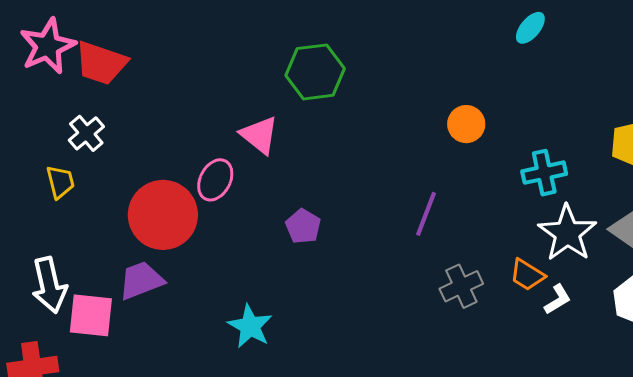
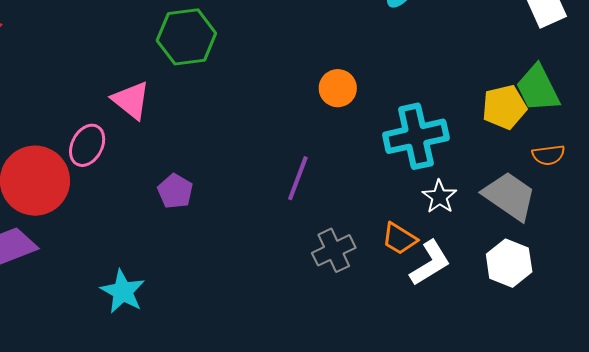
cyan cross: (544, 173) -> (416, 136), size x1.4
white star: (567, 233) -> (439, 197), size x0.6
white L-shape: (558, 299) -> (430, 263), size x1.5

